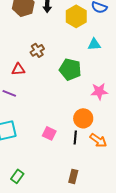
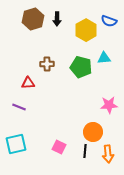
brown cross: (37, 50) -> (47, 64), turned 32
green pentagon: (70, 69) -> (81, 67), moved
orange arrow: (98, 140) -> (108, 154), turned 48

